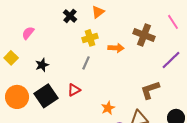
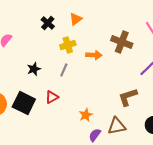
black star: (42, 65) -> (34, 69), moved
black square: (46, 96) -> (24, 103), turned -30

